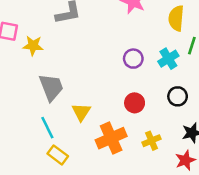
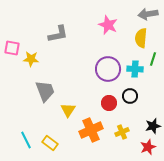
purple circle: (133, 59) -> (108, 69), size x1.6
cyan cross: (168, 59) -> (135, 69), turned 35
black circle: (178, 96) -> (130, 96), moved
cyan line: (47, 128) -> (26, 140), moved

